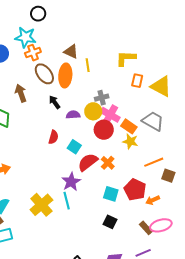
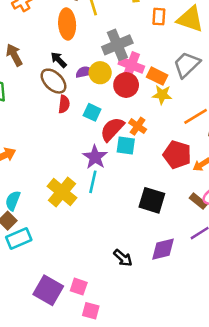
brown ellipse: (44, 74) -> (53, 81), moved
gray cross: (102, 98) -> (117, 45), size x1.6
yellow circle: (93, 111) -> (100, 73), moved
gray trapezoid: (153, 121) -> (187, 65), turned -65
cyan square: (111, 194) -> (126, 146), moved
cyan line: (67, 201) -> (93, 182), turned 36
black square: (110, 222) -> (152, 200), size x1.5

